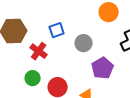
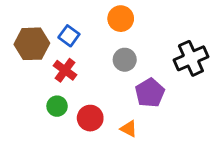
orange circle: (109, 12) -> (121, 19), moved
blue square: (57, 30) -> (69, 36), moved, turned -35

